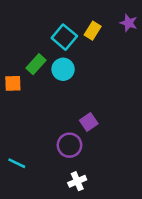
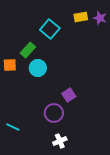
yellow rectangle: (93, 31) -> (81, 17), moved, turned 48
cyan circle: (63, 69) -> (38, 68), moved

